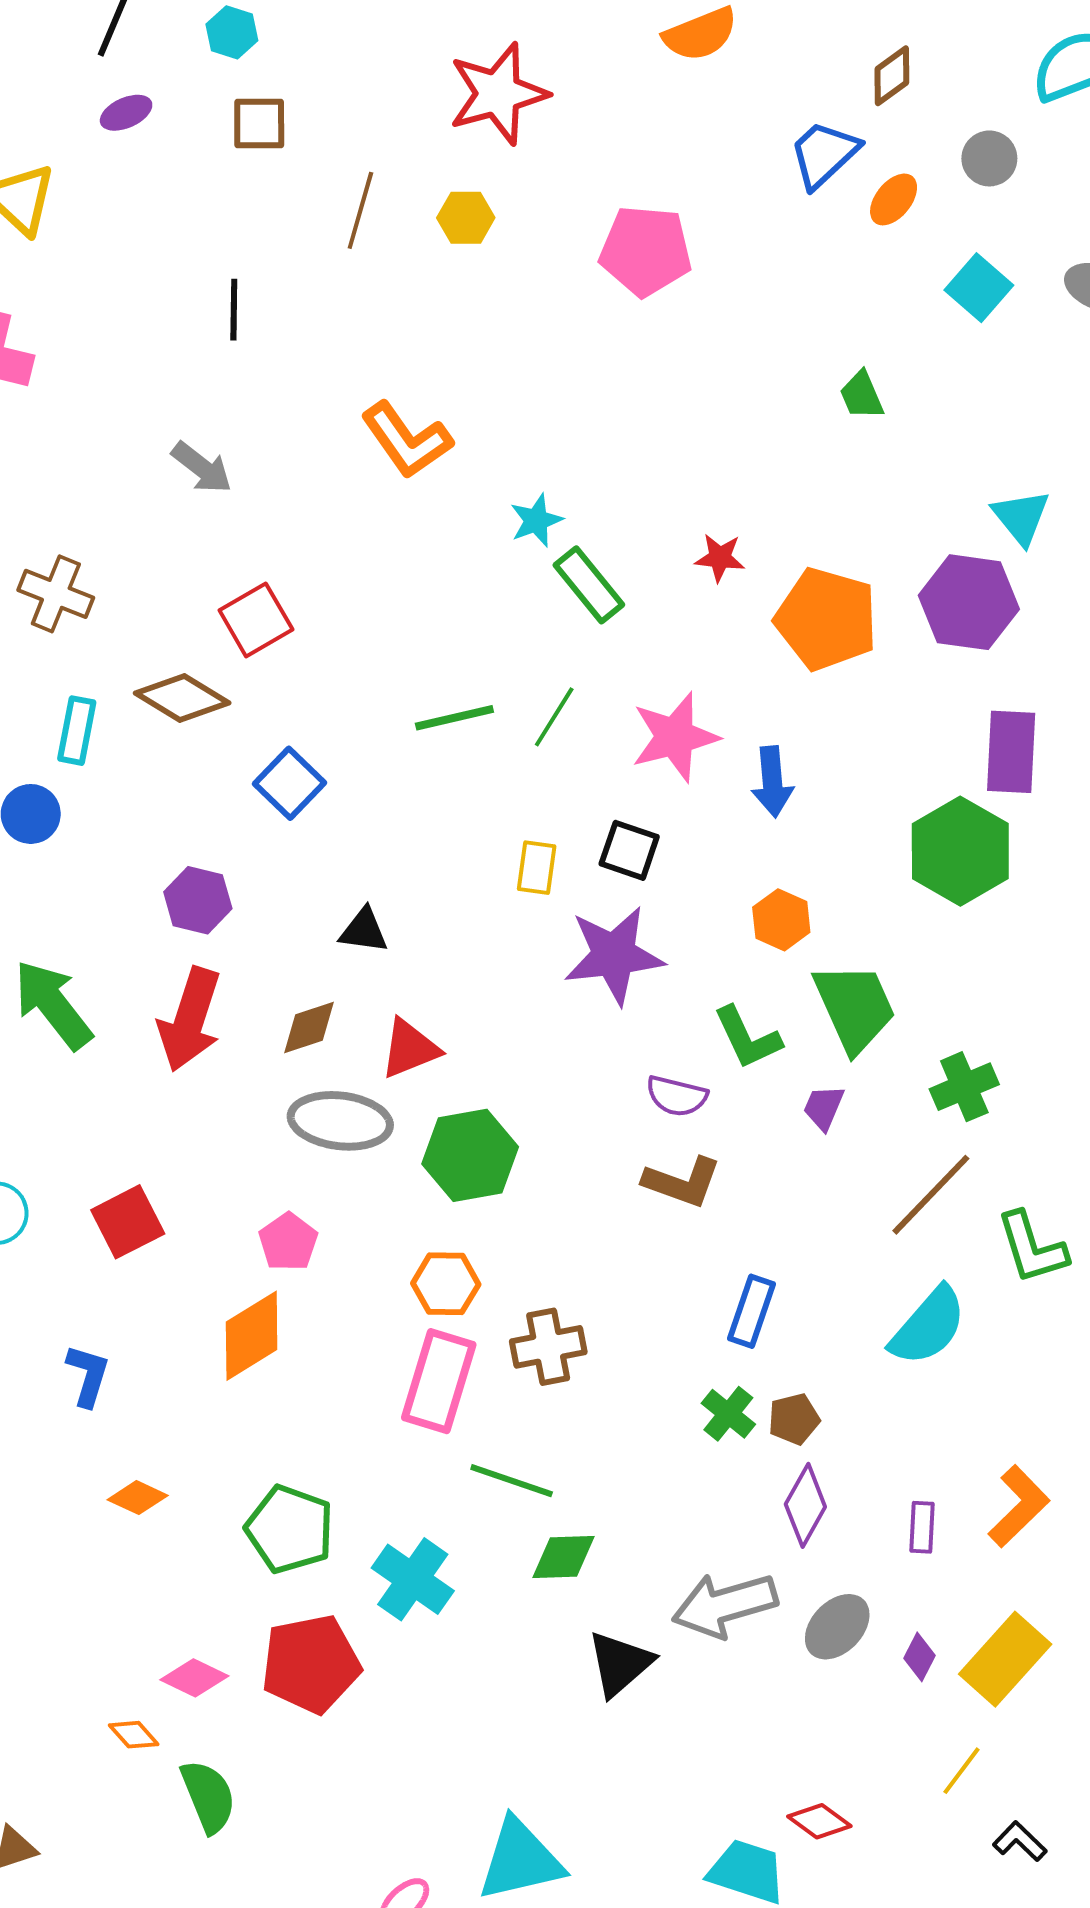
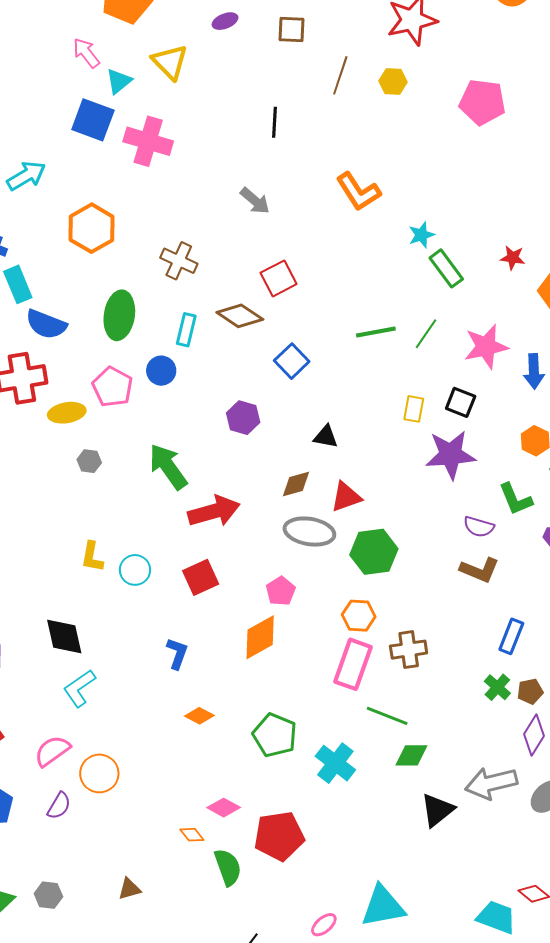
red arrow: (190, 1019) -> (214, 511), moved, turned -126
red pentagon: (311, 1664) -> (279, 836), moved

